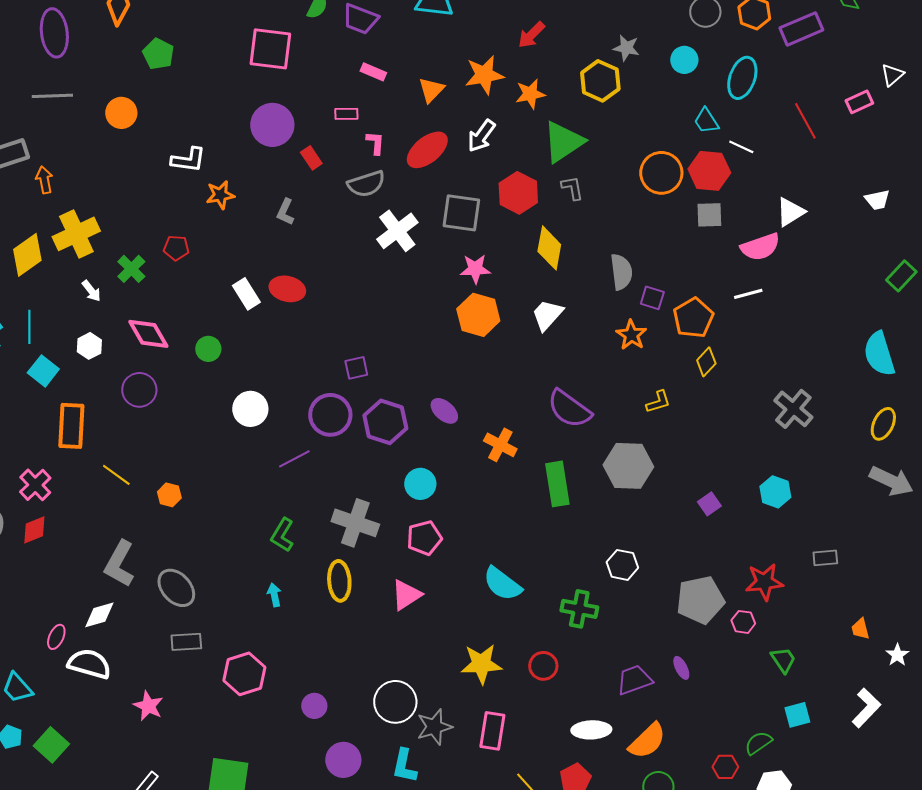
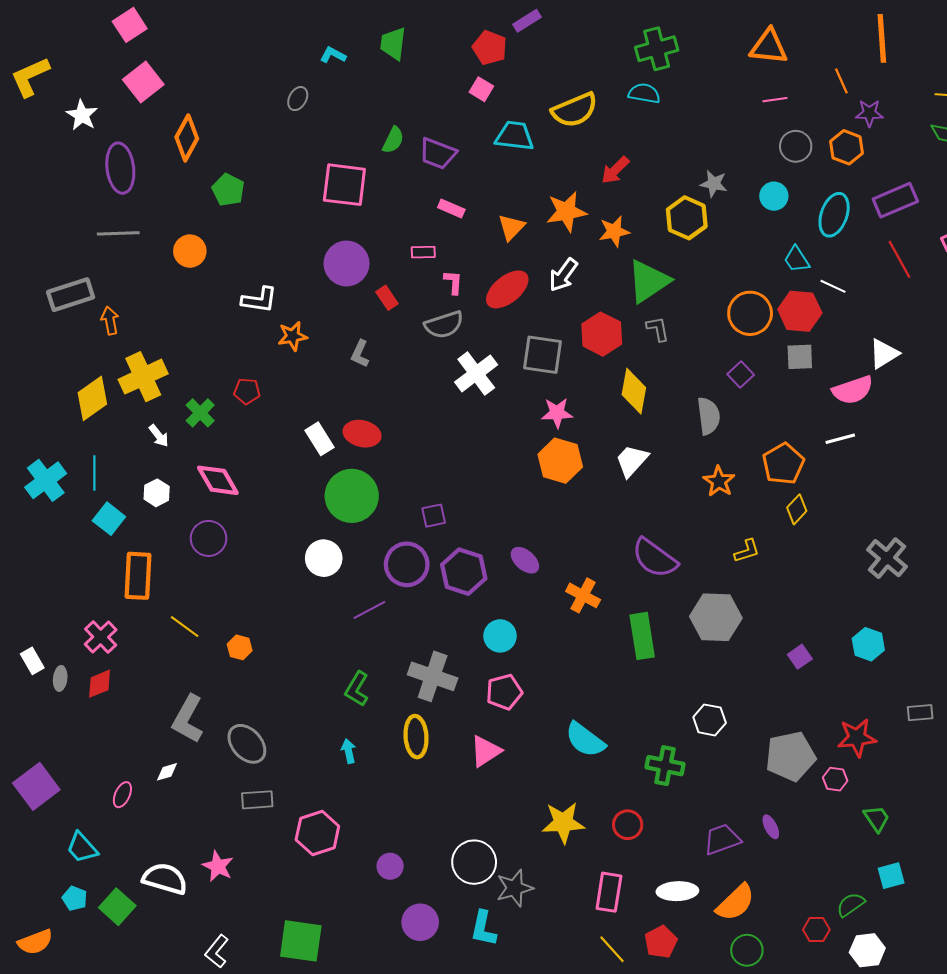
purple rectangle: (801, 29) -> (895, 200), moved
purple square: (652, 298) -> (741, 375), moved, turned 30
green circle: (208, 349) -> (352, 496), moved, size x2.0
white diamond: (99, 615) -> (167, 772), size x0.7
white semicircle: (89, 664) -> (165, 879), moved
pink rectangle: (492, 731) -> (609, 892), moved

